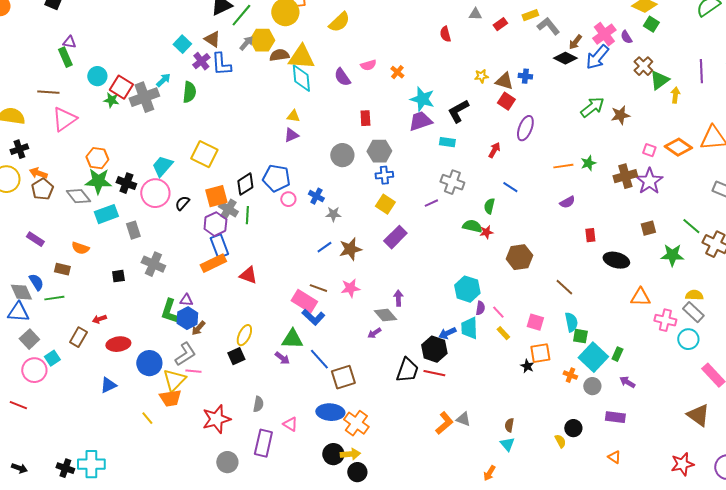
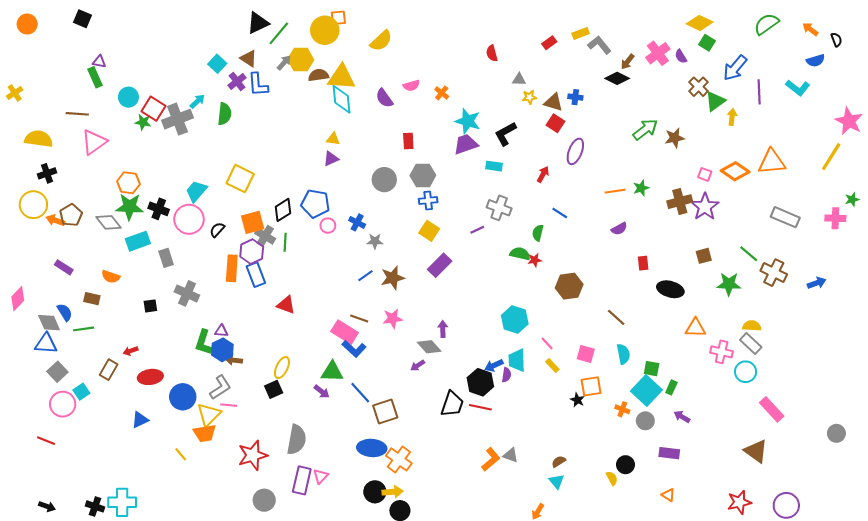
gray triangle: (475, 14) -> (519, 79), moved
blue arrow: (597, 57) -> (735, 68), moved
orange arrow: (38, 173) -> (55, 220), moved
orange rectangle: (213, 263) -> (232, 268), moved, turned -60
purple semicircle: (480, 308) -> (506, 375), moved
brown arrow: (198, 328) -> (234, 360), turned 56
green square: (580, 336) -> (652, 369), moved
gray semicircle: (258, 404) -> (297, 440), size x1.8
pink triangle: (290, 424) -> (321, 476), moved, turned 42
brown semicircle: (509, 425) -> (559, 462), turned 48

